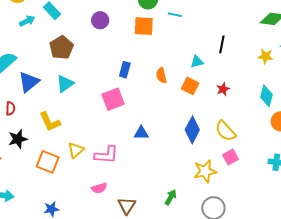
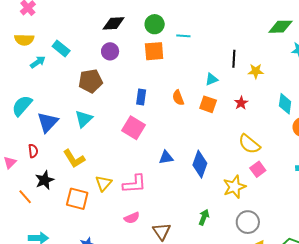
brown pentagon: (61, 48) -> (90, 81), moved, turned 30
yellow star: (266, 56) -> (256, 71), moved
pink square: (113, 99) -> (134, 128), turned -30
blue diamond: (192, 130) -> (200, 164), moved

